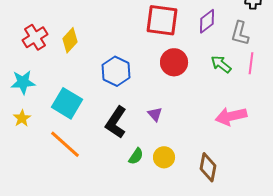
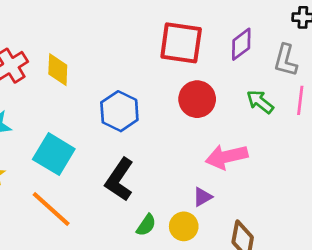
yellow diamond: (70, 40) -> (58, 70), turned -40
purple triangle: (155, 114) -> (202, 197), moved, turned 42
pink arrow: (231, 116) -> (227, 157), moved

